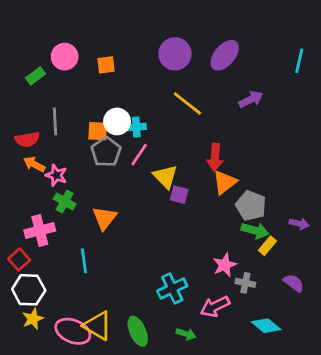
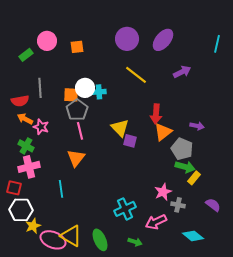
pink line: (139, 155) -> (80, 131), moved, turned -48
green cross: (65, 201) -> (26, 146), moved
purple arrow: (299, 224) -> (197, 126), moved
red square: (19, 259) -> (14, 188), turned -35
yellow star: (33, 319) -> (33, 226), moved

